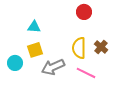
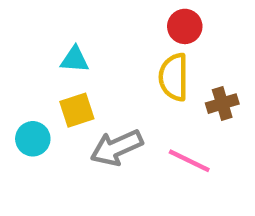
brown cross: (101, 47) -> (222, 104), turned 32
yellow semicircle: (79, 48) -> (174, 77), moved

